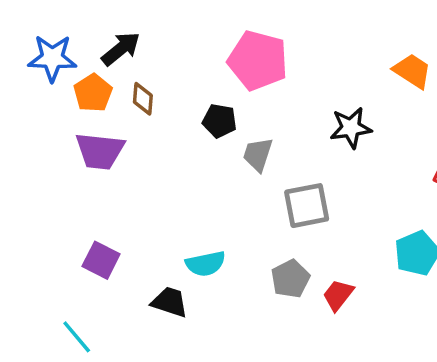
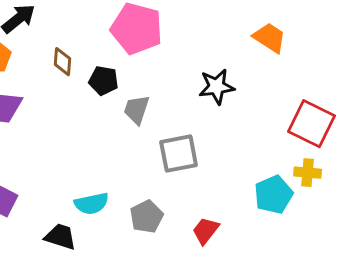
brown diamond: (143, 99) -> (63, 62), moved
gray pentagon: (290, 279) -> (147, 217), moved

